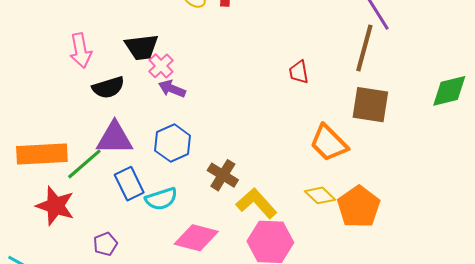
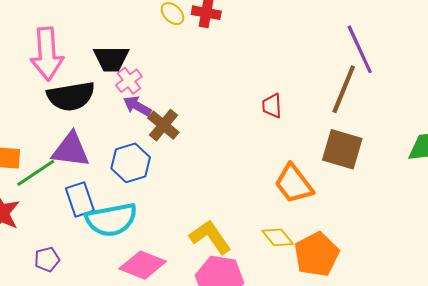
pink arrow: (81, 51) -> (47, 54), size x1.4
black semicircle: (108, 87) -> (71, 96), size x1.4
brown cross: (223, 175) -> (163, 125), moved
cyan semicircle: (161, 199) -> (111, 220), size x1.5

